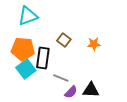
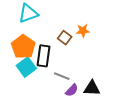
orange star: (94, 44) -> (83, 31), moved
orange pentagon: (23, 49) -> (23, 47), turned 30

